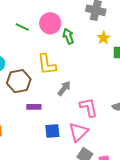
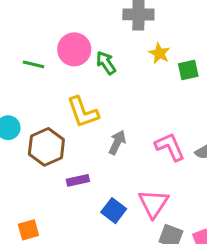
pink L-shape: (89, 107) -> (170, 147), moved
blue square: (52, 131) -> (114, 211), turned -35

